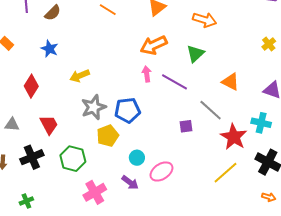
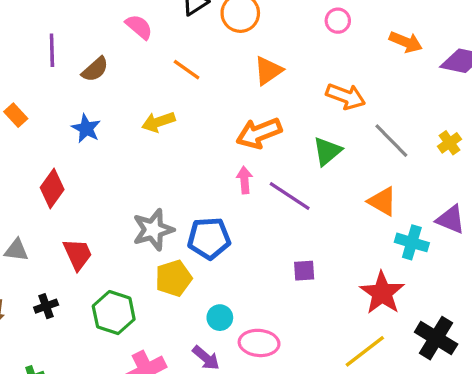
yellow arrow: (80, 76) -> (158, 122), moved
gray line: (211, 110) -> (391, 141), moved
cyan cross: (261, 123) -> (412, 242), moved
black cross: (32, 157) -> (46, 306), size x0.6
pink ellipse: (161, 172) -> (259, 343), turned 35

